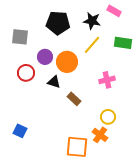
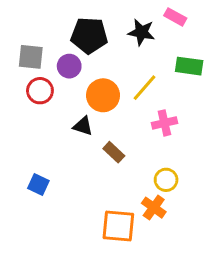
yellow line: (92, 45) -> (145, 88), moved
purple circle: (45, 57) -> (69, 66), moved
red circle: (26, 73) -> (40, 91), moved
blue square: (20, 131) -> (38, 184), moved

